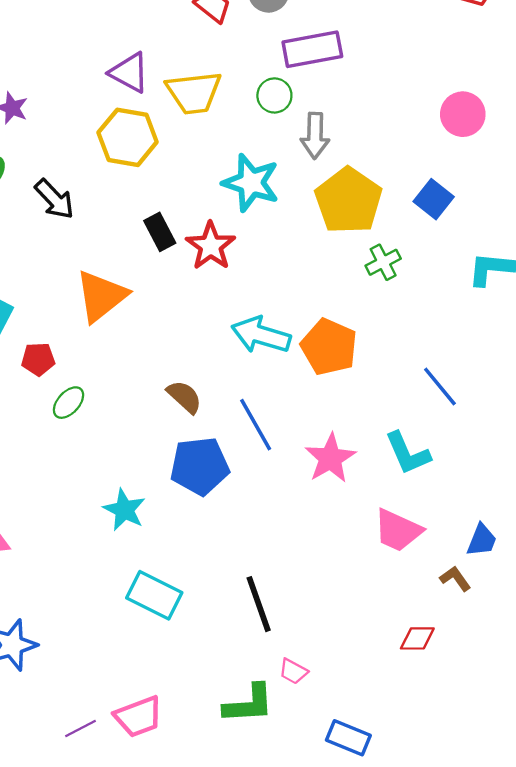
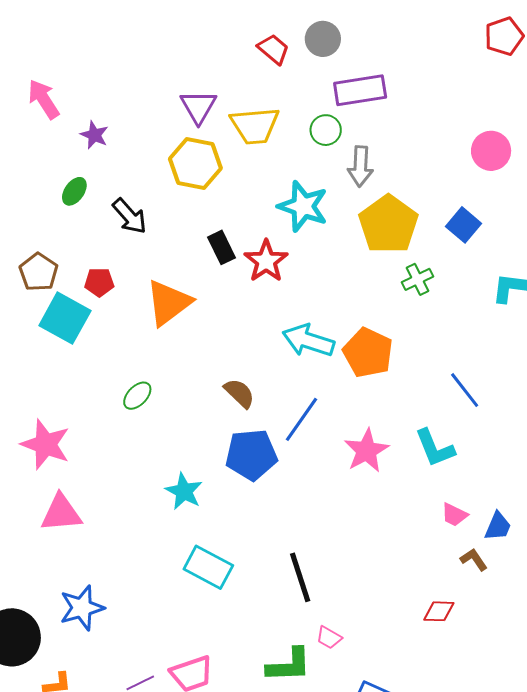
purple triangle: (129, 73) -> (198, 107), turned 30
red pentagon: (38, 359) -> (99, 282), moved
blue line: (256, 425) -> (302, 419), turned 63
pink trapezoid: (398, 530) -> (454, 515), moved, size x0.6

